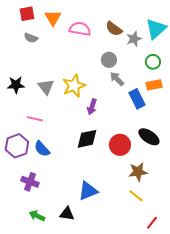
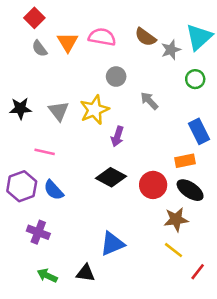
red square: (27, 14) -> (34, 18), turned -35
orange triangle: (53, 18) -> (68, 42), moved
gray semicircle: (31, 38) -> (40, 48), turned 32
gray circle: (109, 60) -> (116, 77), moved
orange rectangle: (154, 85) -> (185, 161), moved
blue rectangle: (137, 99) -> (199, 131), moved
black ellipse: (149, 137) -> (190, 190), moved
black diamond: (87, 139) -> (111, 177), turned 40
red line: (152, 223) -> (198, 272), moved

